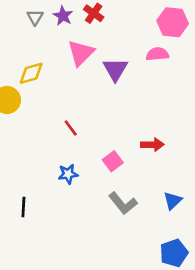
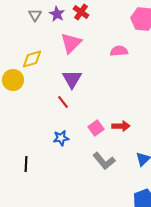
pink semicircle: (157, 54) -> (119, 51), moved
purple triangle: (115, 69) -> (72, 79), moved
red arrow: (152, 145) -> (121, 126), moved

